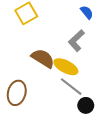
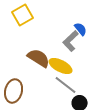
blue semicircle: (87, 12) -> (81, 29), moved

